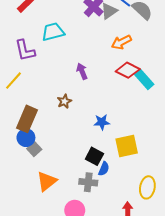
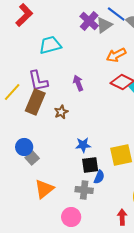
purple L-shape: (25, 50) -> (38, 81), moved
brown rectangle: (27, 119) -> (35, 102), moved
blue star: (102, 122) -> (83, 145), moved
black square: (94, 156) -> (90, 165), turned -36

